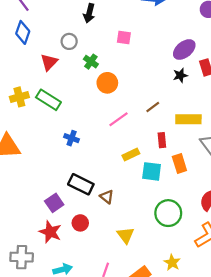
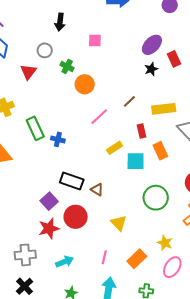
green rectangle: (48, 100) -> (35, 128), moved, turned 40
red circle: (80, 223) -> (76, 217), size x1.5
red star: (50, 232) -> (49, 228), turned -30

